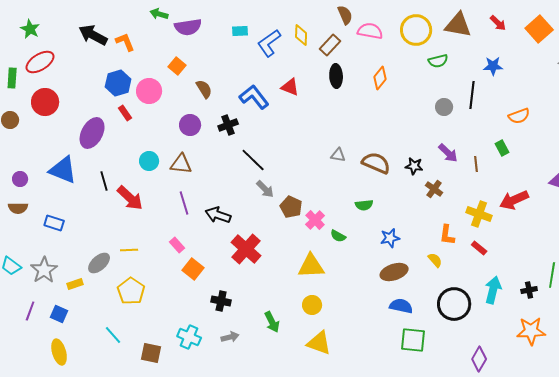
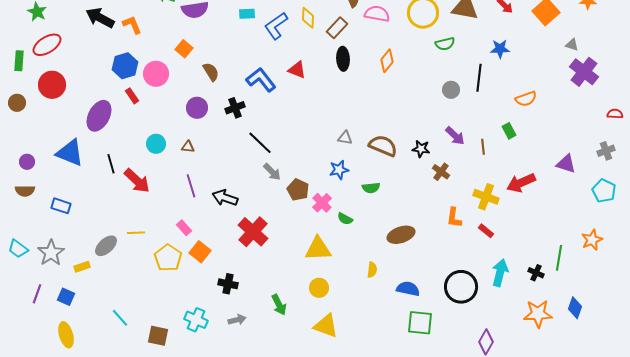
brown triangle: (181, 164) -> (188, 147), size x0.6
blue star: (390, 238) -> (339, 170), moved
yellow semicircle: (435, 260) -> (372, 270), moved, turned 49
brown ellipse: (394, 272) -> (401, 235), moved
black cross: (529, 290) -> (536, 273), turned 35
yellow pentagon: (131, 291) -> (168, 258), moved

